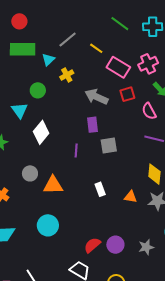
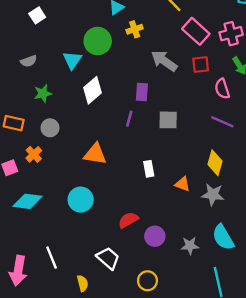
green circle: (38, 90) -> (98, 41), size x1.5
purple rectangle: (92, 125) -> (142, 92), moved
gray circle: (30, 173) -> (50, 128), moved
red semicircle: (92, 245) -> (128, 220), moved

